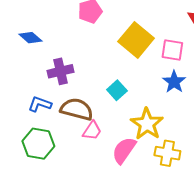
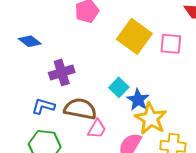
blue star: (174, 82) -> (138, 100), moved

